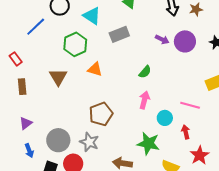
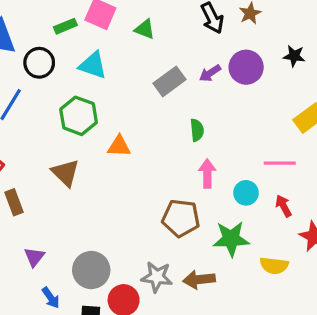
gray rectangle: (119, 34) -> (170, 81), moved
purple arrow: (162, 39) -> (210, 73), turned 136
green semicircle: (145, 72) -> (197, 130), turned -32
brown pentagon: (101, 114) -> (181, 218), moved, turned -30
gray star: (89, 142) -> (157, 277), moved

